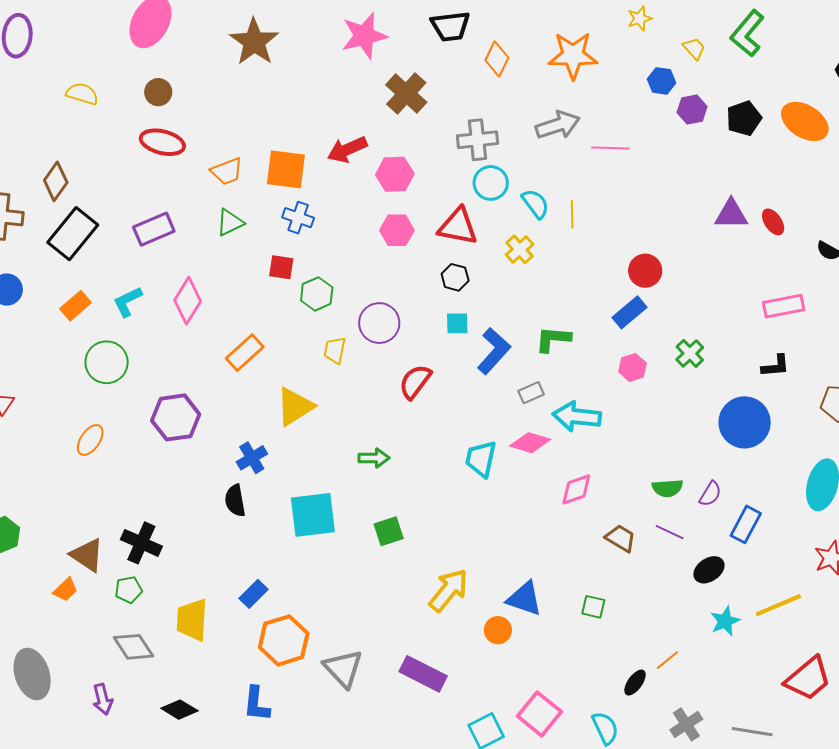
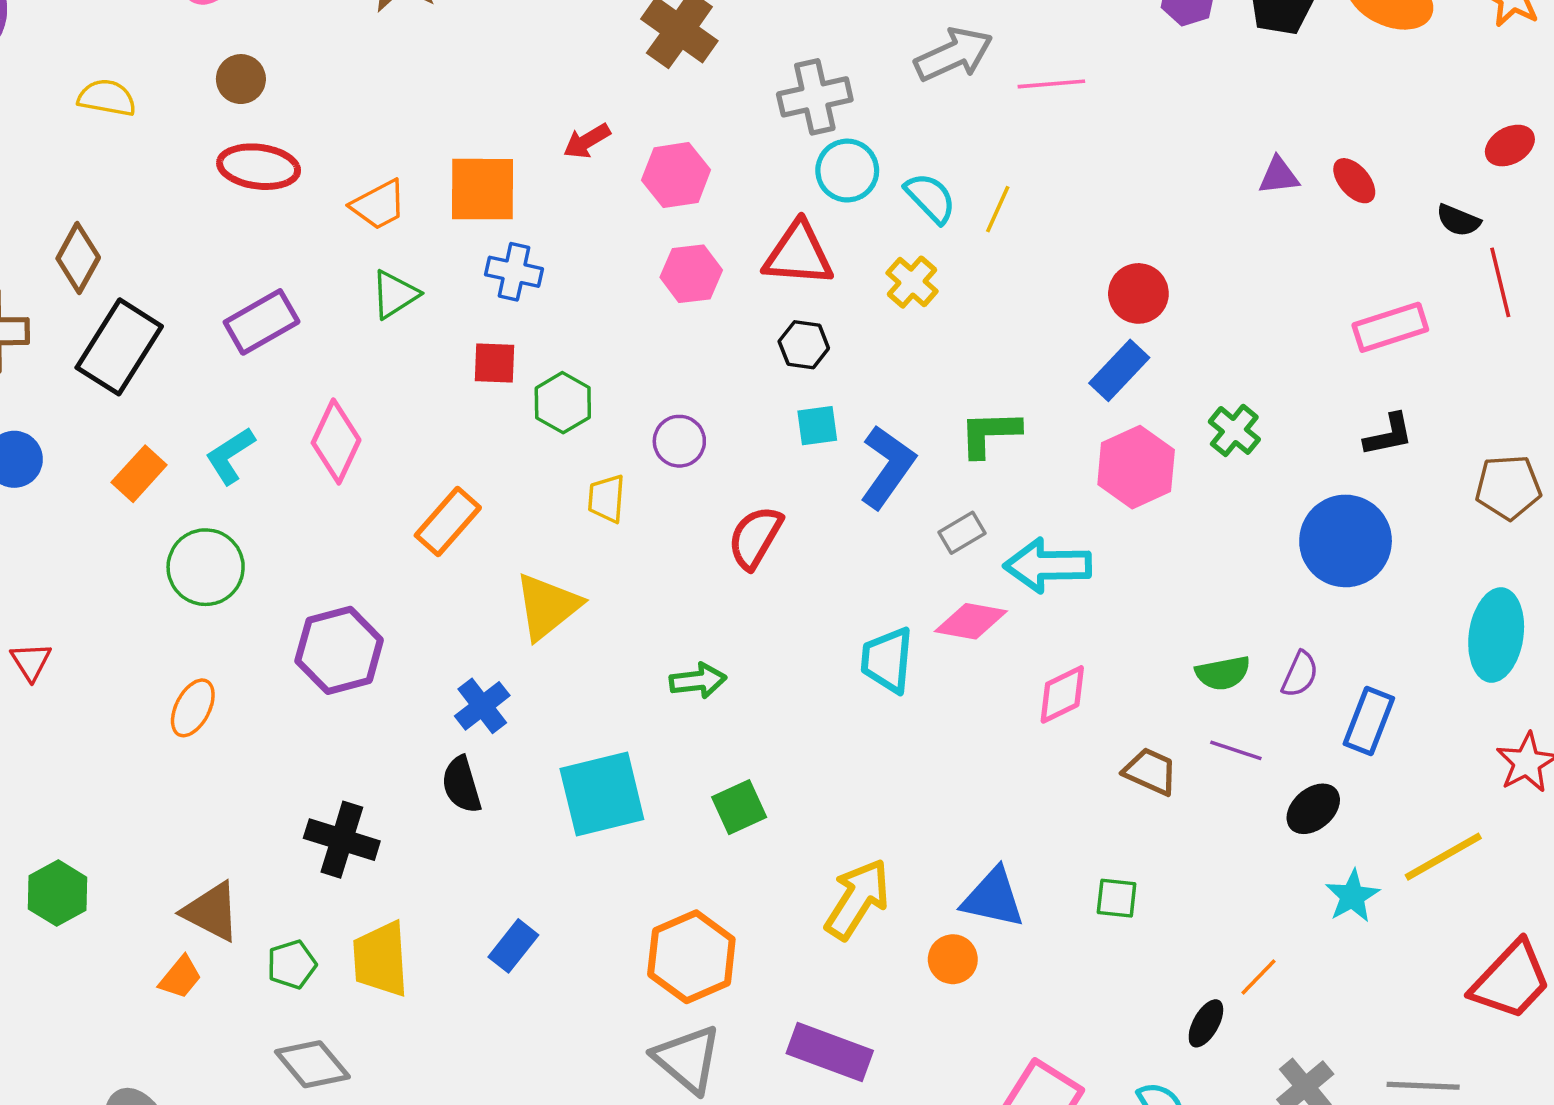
red arrow: (347, 149) -> (587, 141), size x0.7
yellow line: (572, 214) -> (998, 209), turned 32
purple triangle: (731, 214) -> (1279, 176), size x0.7
purple circle: (379, 323) -> (679, 441), size x0.7
pink hexagon: (633, 367) -> (1136, 467), size x1.6
black cross: (141, 543) -> (342, 840), moved
yellow trapezoid: (192, 620) -> (381, 959), moved
orange hexagon: (284, 640) -> (691, 957), moved

